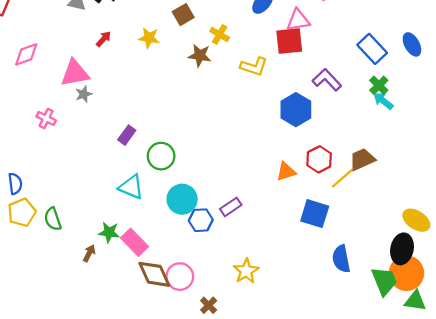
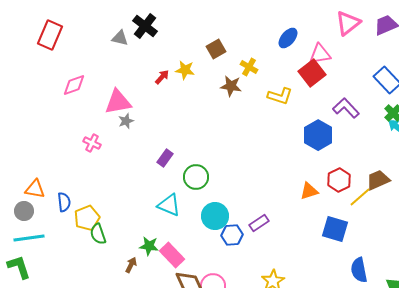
red arrow: (104, 39) -> (162, 77), moved
red square: (289, 41) -> (312, 73), turned -32
yellow pentagon: (22, 212) -> (87, 218), moved

